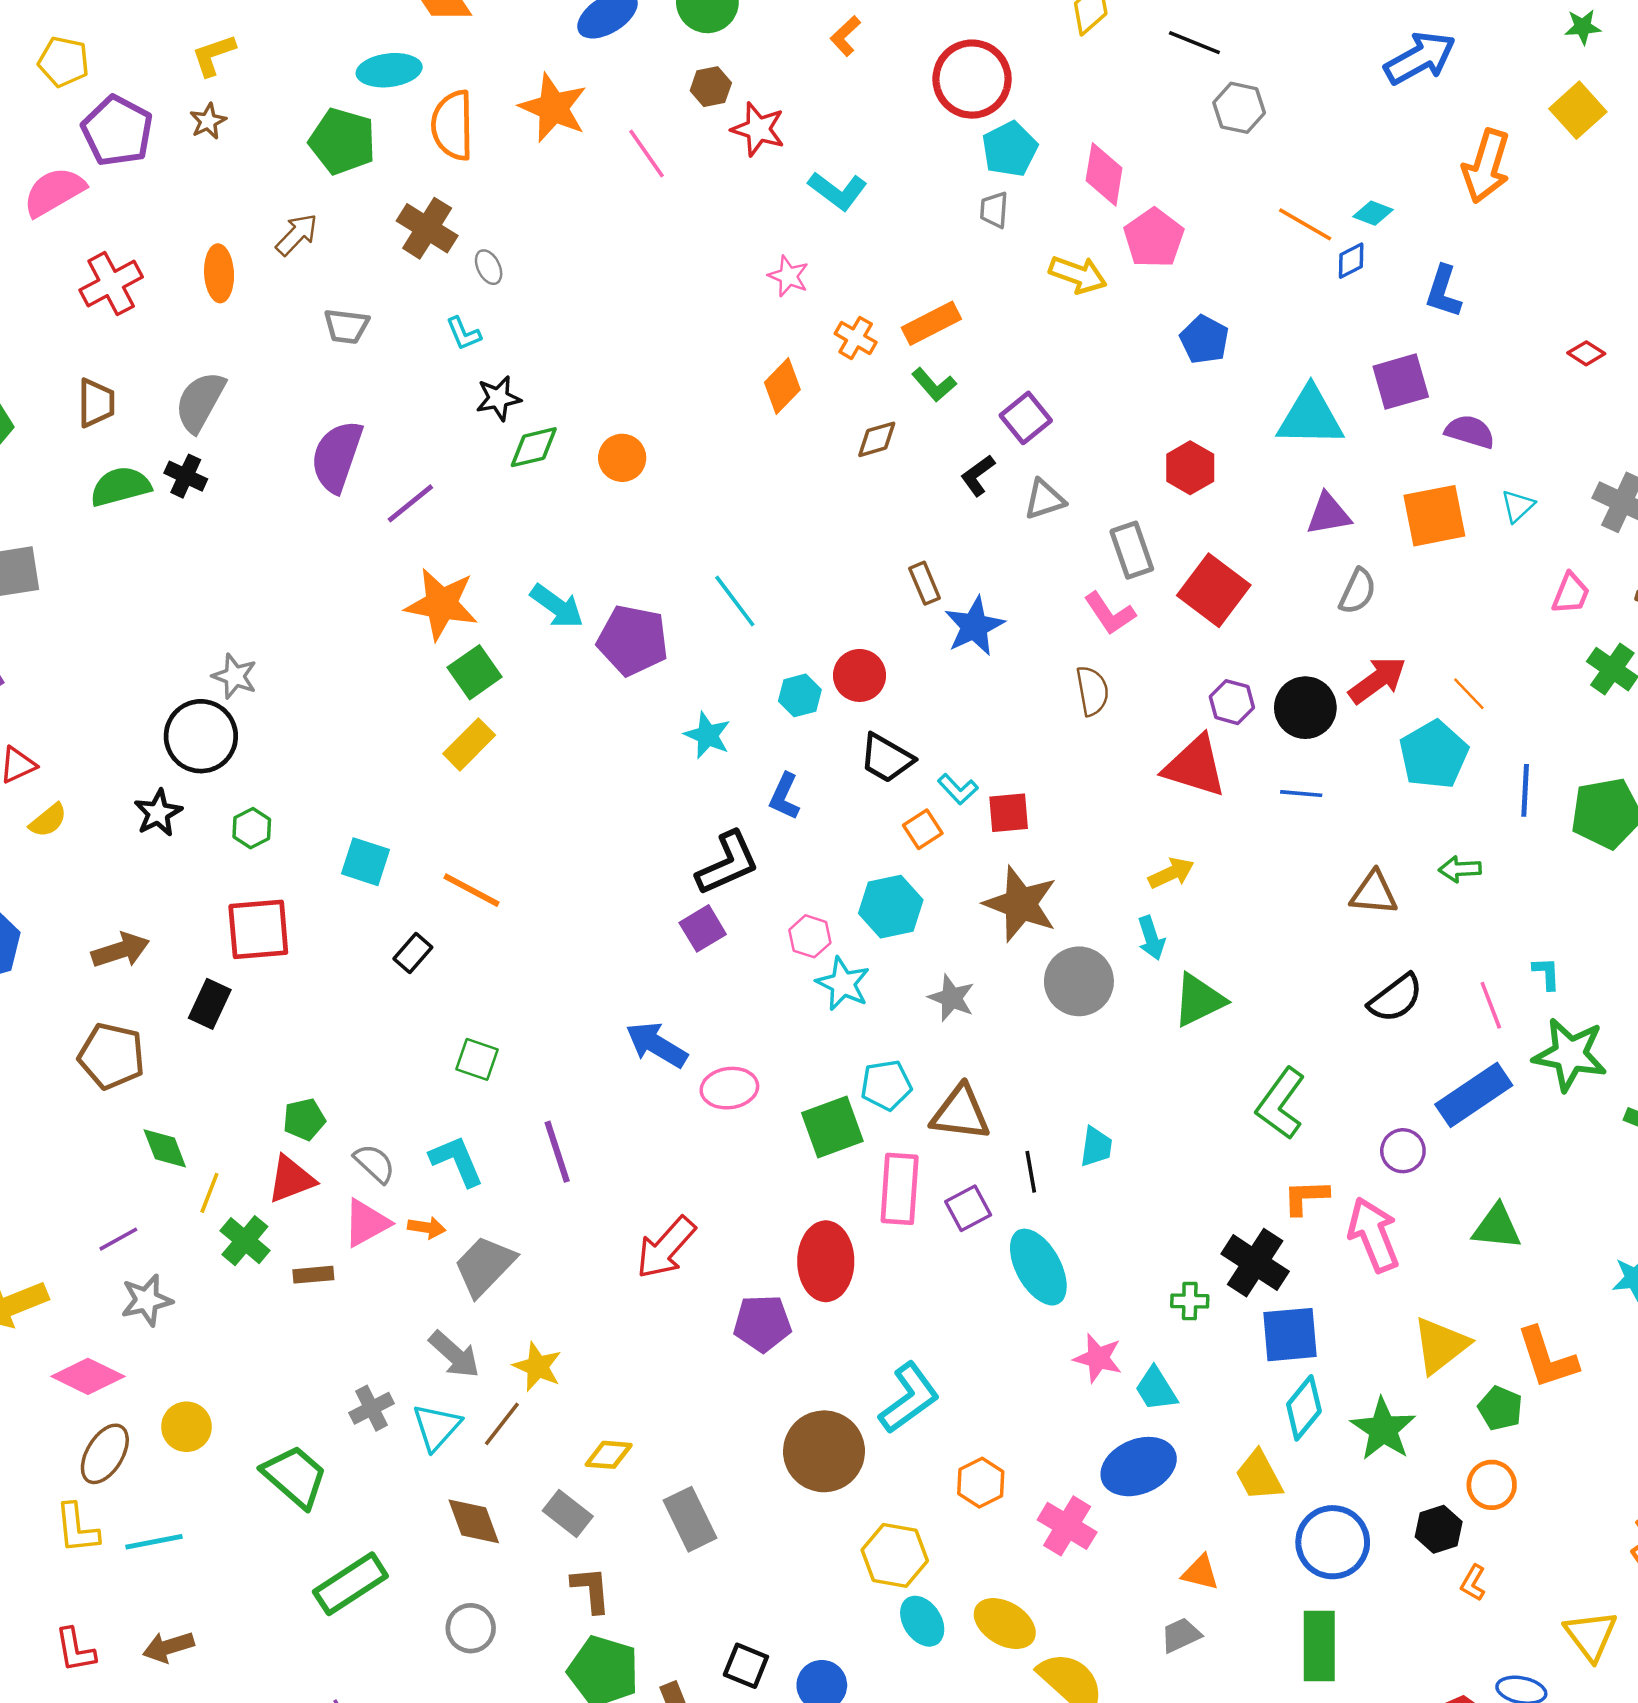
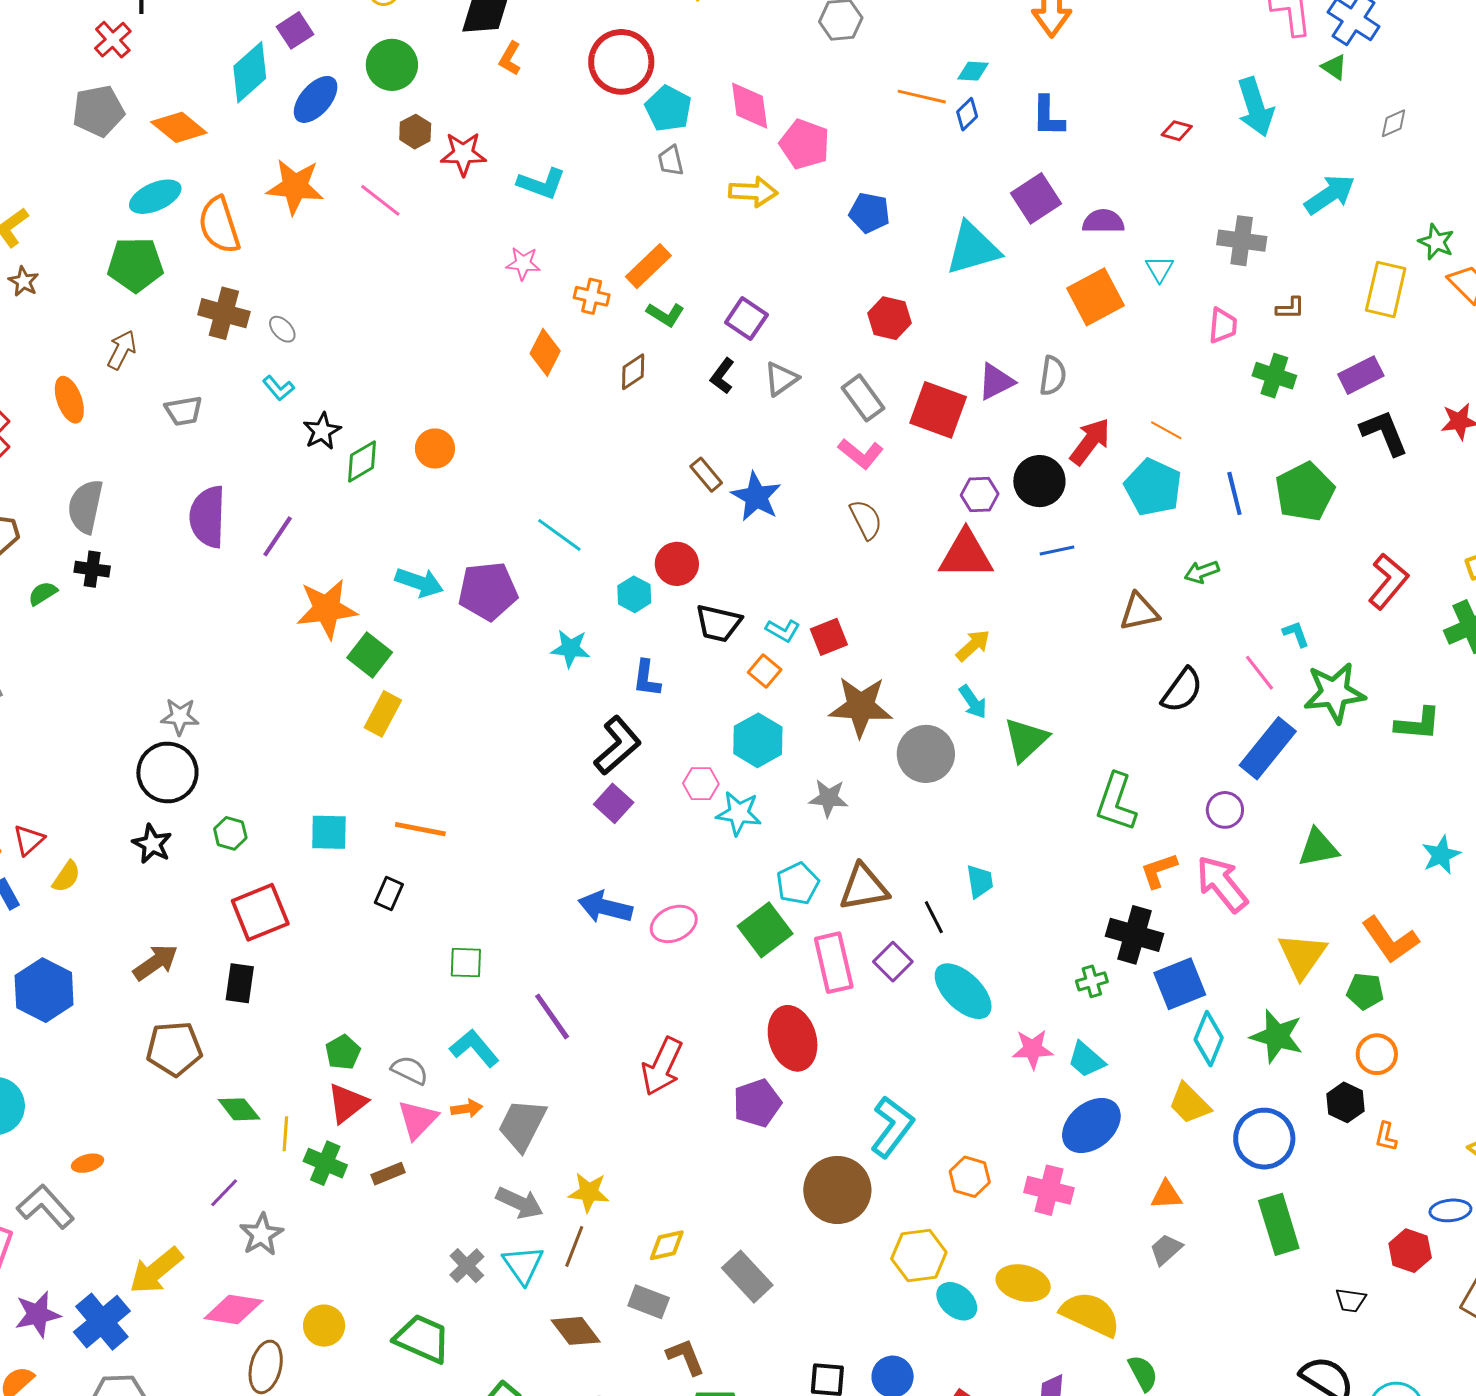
green semicircle: (120, 487) -> (43, 593), size x0.6
purple triangle: (1328, 514) -> (996, 382), moved

